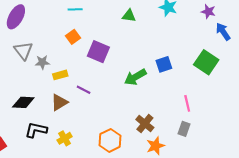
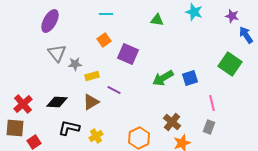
blue square: (164, 64) -> (190, 78), moved

